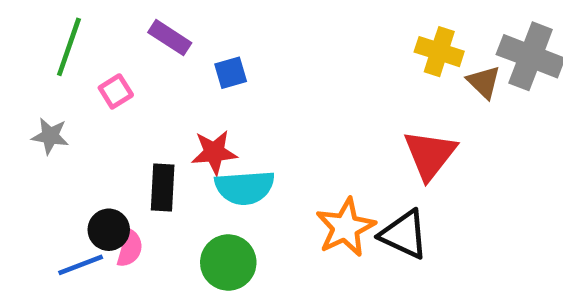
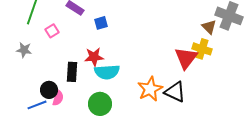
yellow cross: (439, 52) -> (202, 49), moved

